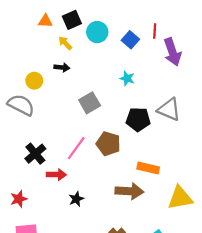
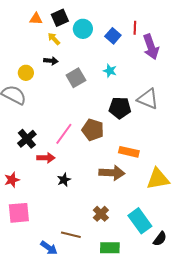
gray square: (90, 103) -> (76, 78), moved

